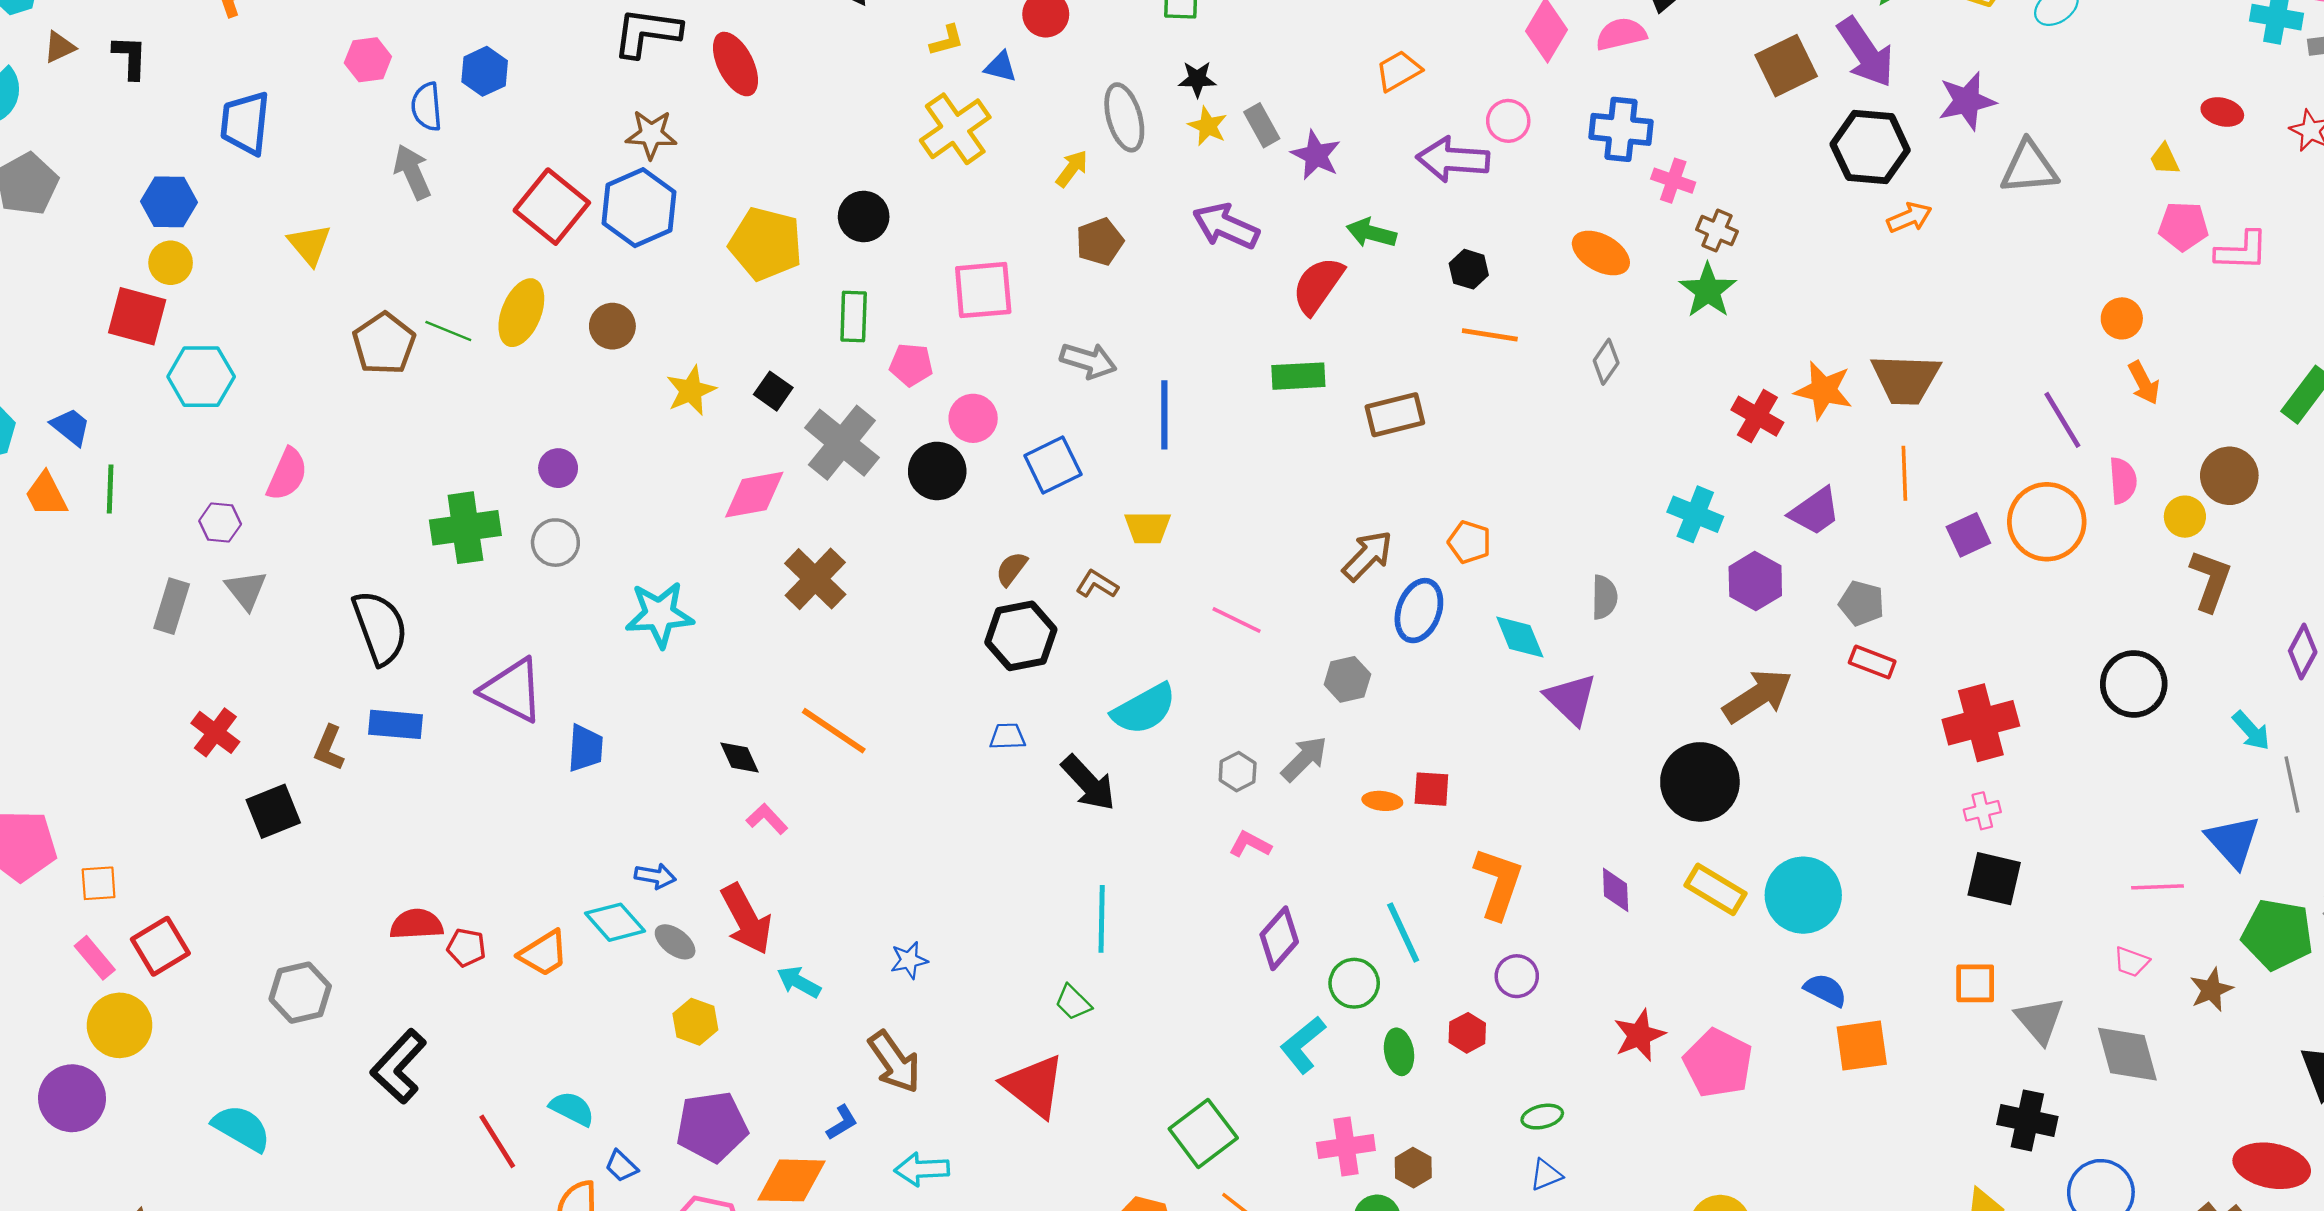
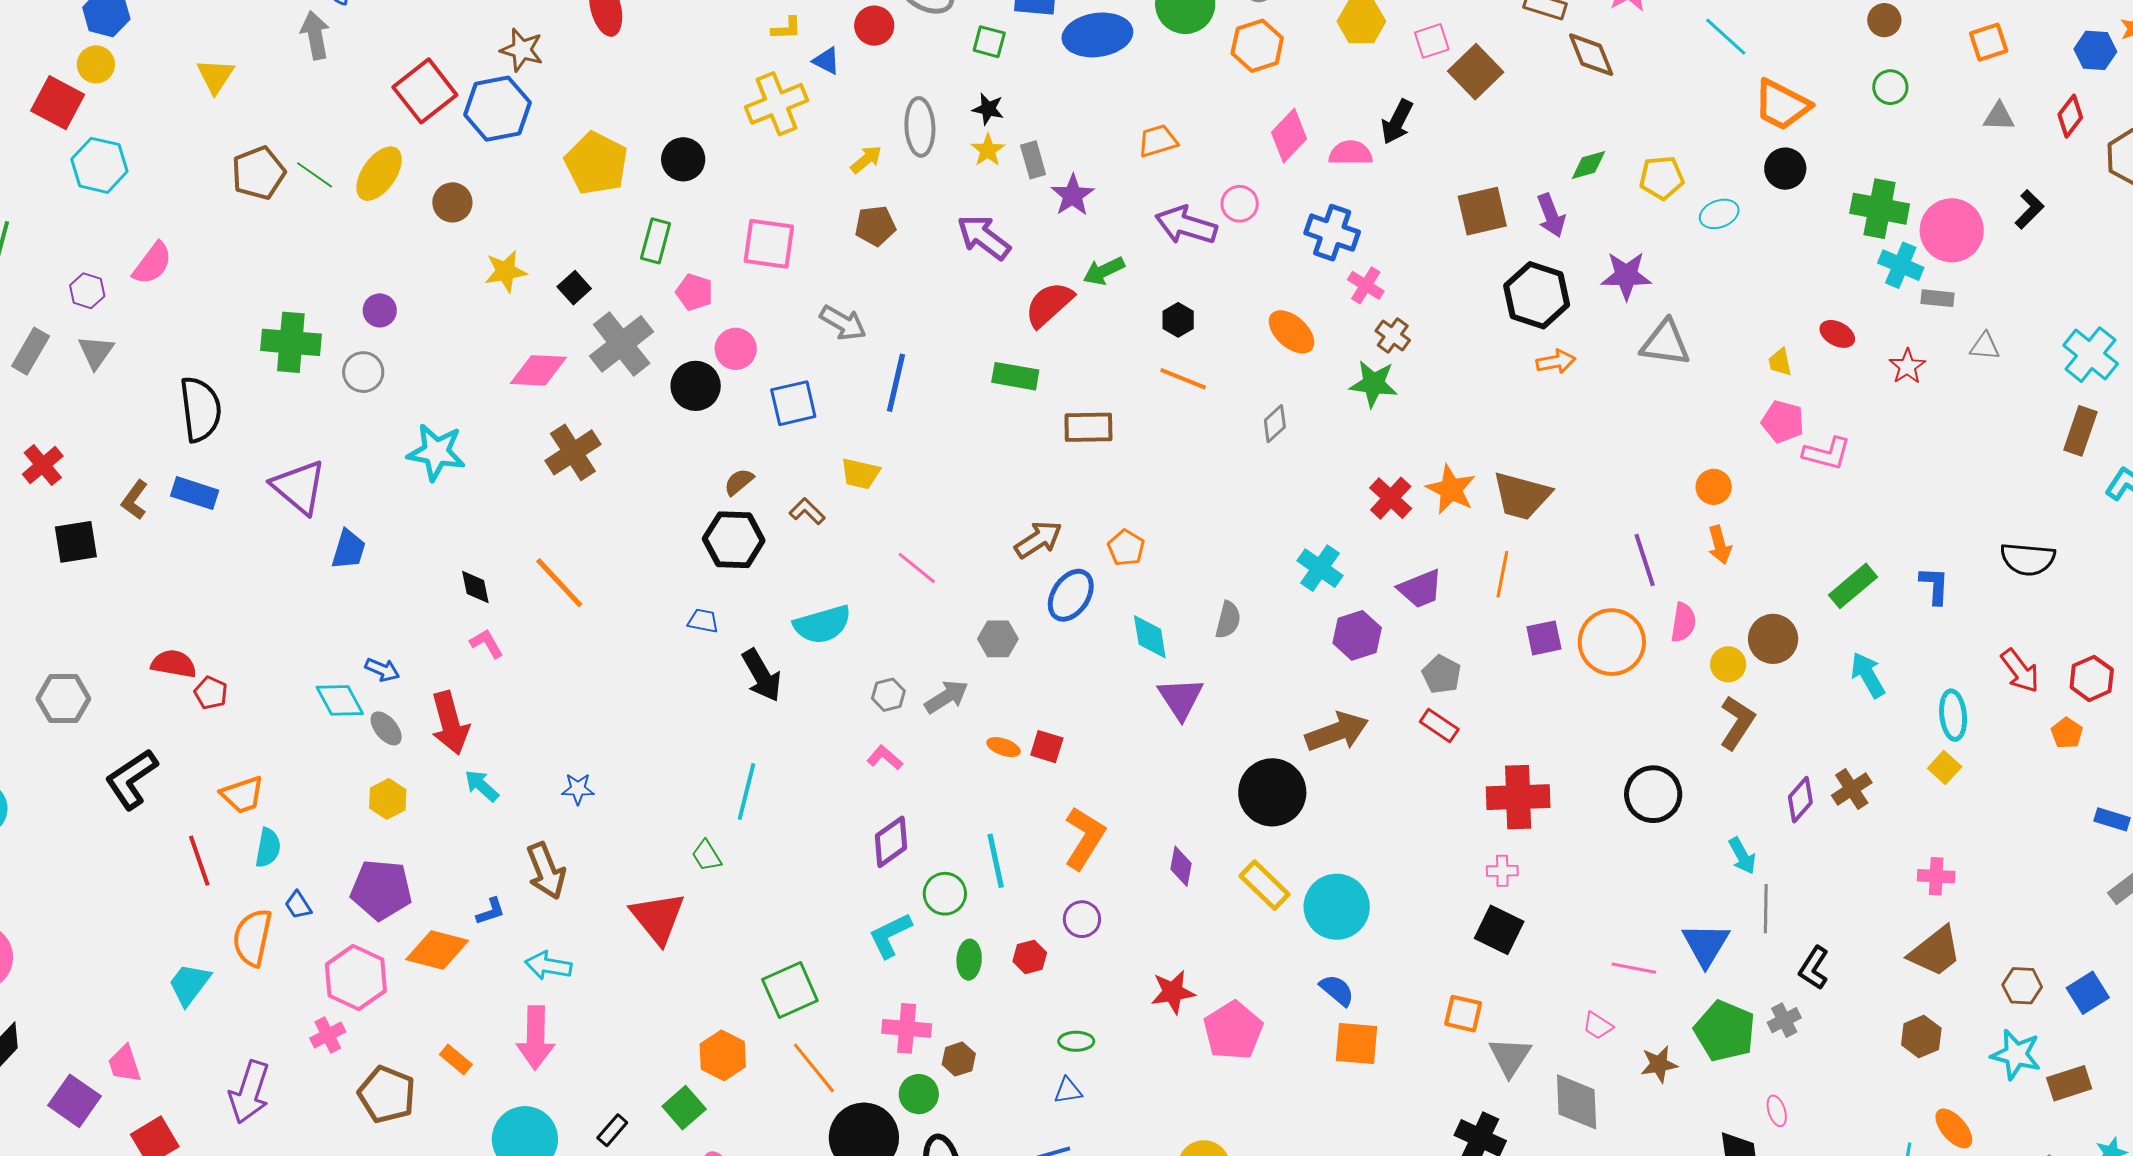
purple arrow: (1866, 52) -> (1551, 215), size x0.7
green arrow: (1371, 233) -> (1104, 271), turned -54
green star: (1708, 290) -> (1374, 384), turned 30
orange trapezoid: (544, 953) -> (242, 795), moved
cyan semicircle: (572, 1109) -> (268, 848), turned 60

